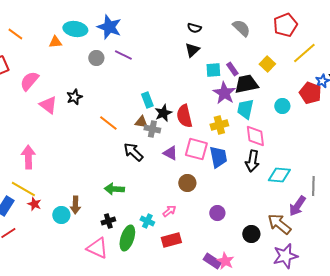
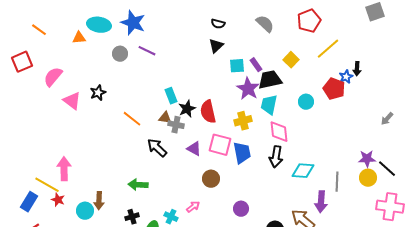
pink arrow: (28, 157) -> (64, 169), moved
purple arrow: (297, 206) -> (321, 202), turned -30

